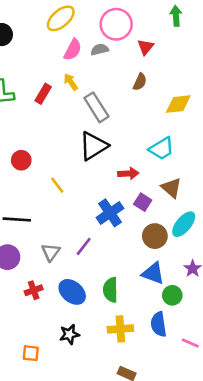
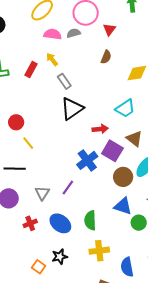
pink semicircle: (73, 50) -> (53, 34), turned -108
gray rectangle: (96, 107) -> (64, 81), moved, size x0.7
yellow line: (57, 185) -> (28, 143), moved
purple square: (143, 202) -> (112, 151), size x1.5
blue semicircle: (159, 324) -> (127, 267), moved
orange square: (31, 353) -> (39, 267), moved, turned 32

